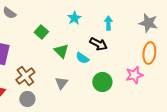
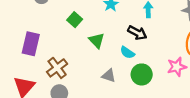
cyan semicircle: (82, 58) -> (127, 53), moved
gray triangle: (61, 83) -> (109, 76), moved, turned -48

